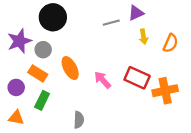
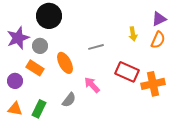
purple triangle: (136, 13) -> (159, 19), moved
gray line: (111, 23) -> (96, 47), moved
pink arrow: (103, 80) -> (92, 85), moved
green rectangle: (42, 100) -> (39, 109), moved
gray semicircle: (79, 120) -> (69, 100), moved, turned 35

